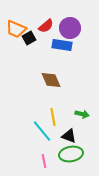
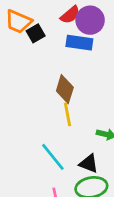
red semicircle: (46, 26) -> (70, 15), moved
brown diamond: (51, 80) -> (65, 89), turned 40
yellow line: (53, 117) -> (67, 114), moved

